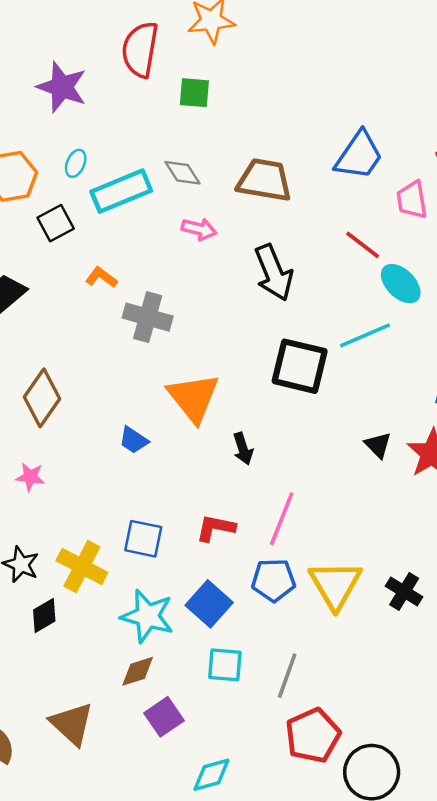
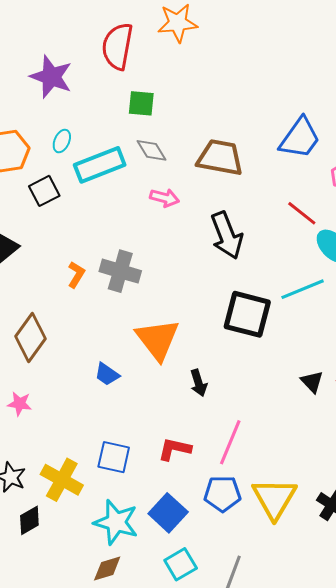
green square: (194, 93) -> (141, 103), moved
orange L-shape: (101, 277) -> (76, 275), moved, turned 84
cyan square: (225, 665) -> (181, 564), turned -36

